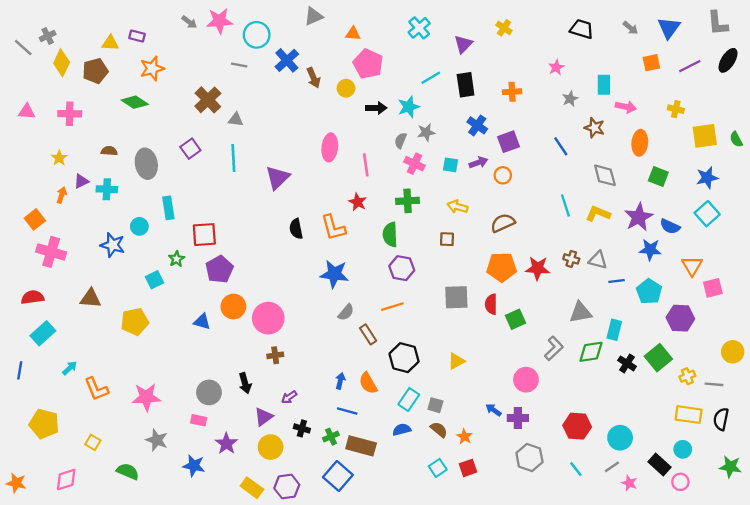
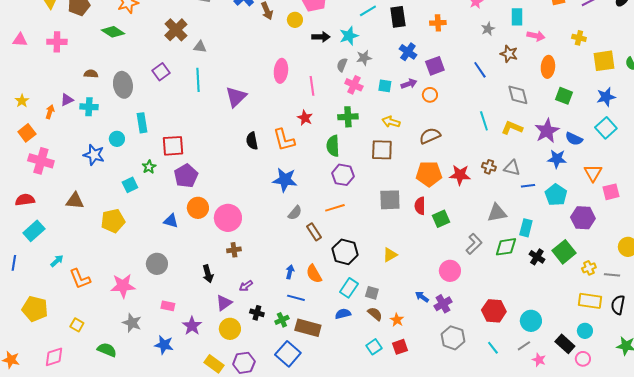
yellow star: (59, 158) -> (22, 101), moved
brown square: (447, 239) -> (382, 150), size x1.6
gray circle: (209, 392) -> (157, 264), moved
purple cross: (518, 418) -> (443, 304), turned -30

